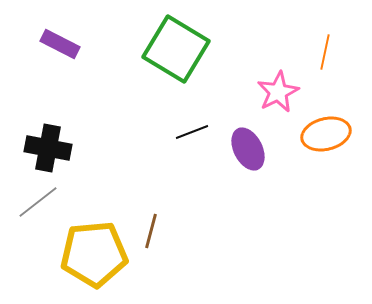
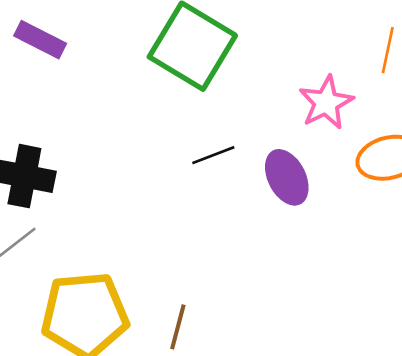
brown line: (151, 231) -> (178, 327), moved

